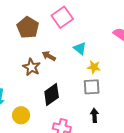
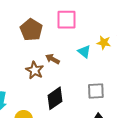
pink square: (62, 17) -> (66, 20), turned 35
yellow star: (94, 67) -> (104, 43), moved

